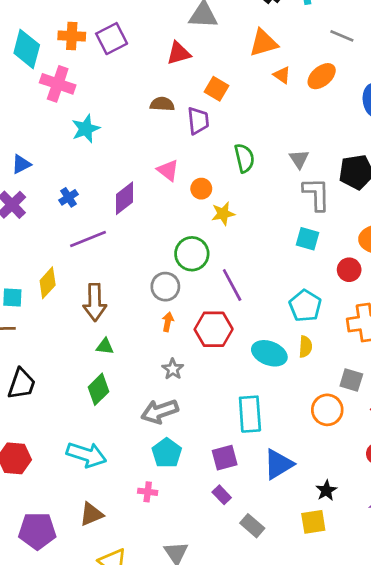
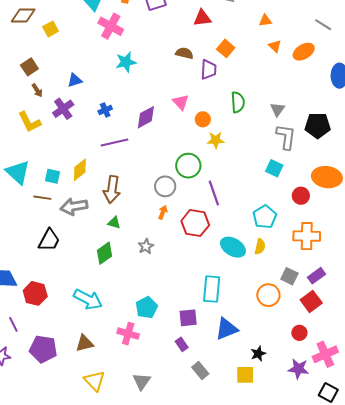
orange triangle: (263, 43) -> (265, 21), size x0.6
gray star: (173, 369) -> (146, 246), moved
gray arrow: (160, 411) -> (74, 206), moved
pink cross: (148, 492) -> (128, 334), size x1.5

